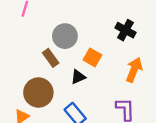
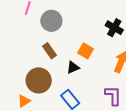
gray circle: (65, 36) -> (51, 21), moved

